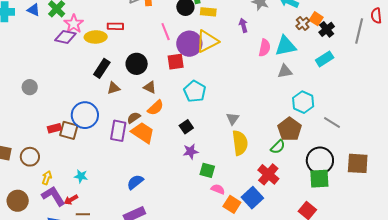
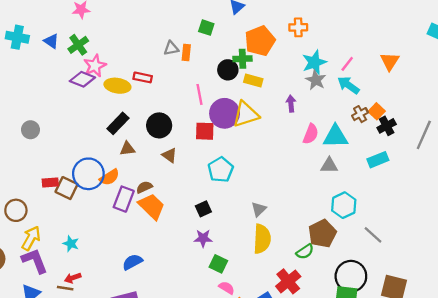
orange semicircle: (156, 108) -> (109, 177), moved
yellow arrow: (47, 178) -> (31, 238), size x1.5
red arrow: (71, 200) -> (73, 278), moved

